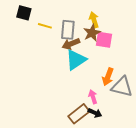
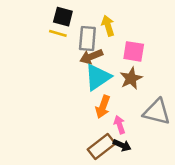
black square: (24, 13) -> (63, 17), moved
yellow arrow: (94, 20) -> (108, 26), moved
brown star: (92, 33) -> (131, 78), moved
orange arrow: (108, 77) -> (103, 107), moved

